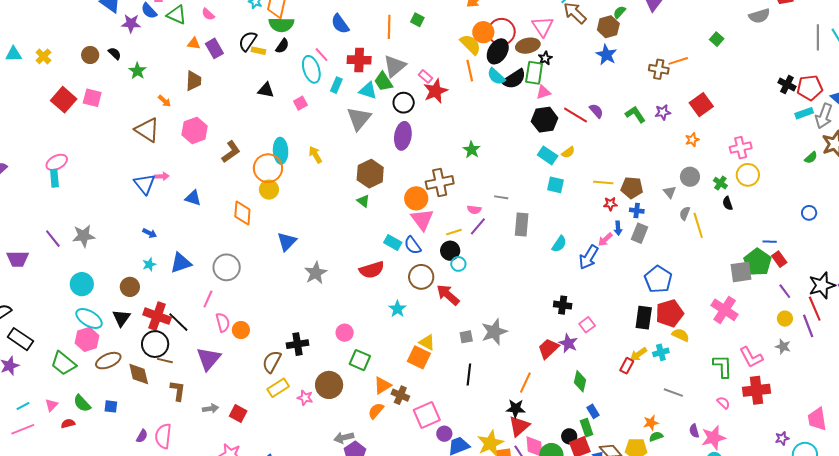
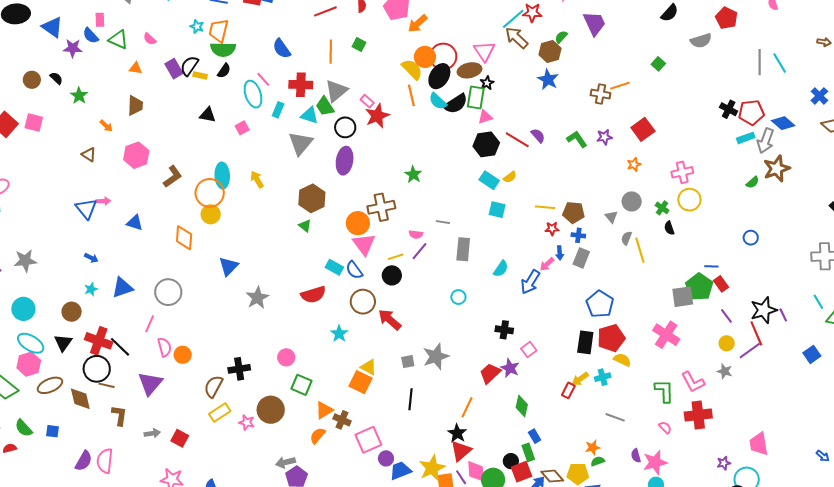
purple rectangle: (214, 48) -> (174, 69), moved
brown triangle: (147, 130) -> (89, 155), size x0.6
cyan circle: (458, 264) -> (458, 297), moved
purple line: (808, 326) -> (750, 351), turned 75
black star: (516, 408) -> (457, 433), turned 30
purple semicircle: (142, 436) -> (84, 461), size x1.5

